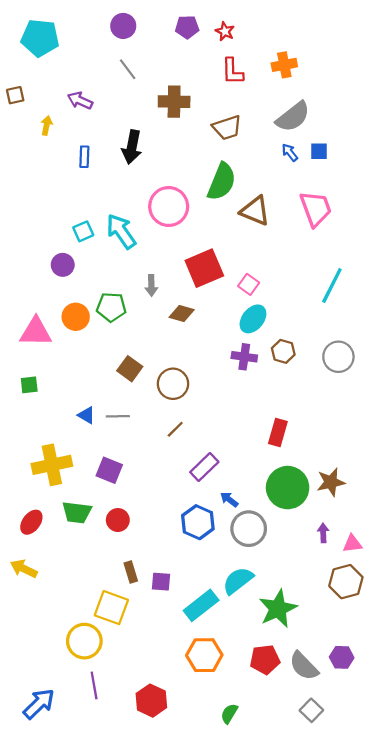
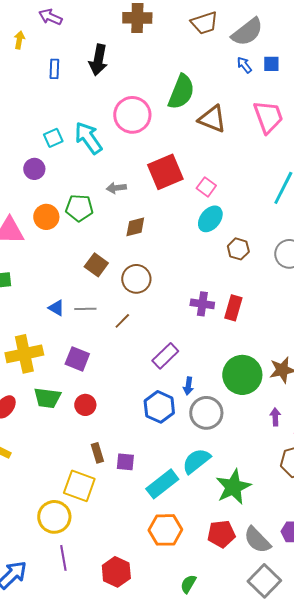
brown trapezoid: (227, 128) -> (204, 23), moved
gray arrow: (151, 285) -> (116, 188), turned 84
brown diamond: (182, 314) -> (135, 227), moved, turned -30
purple cross: (244, 357) -> (202, 304), moved
brown line: (175, 429) -> (122, 321), moved
red rectangle: (278, 432) -> (233, 308), moved
blue arrow: (229, 499) -> (188, 386), turned -120
gray square: (311, 710) -> (264, 581), size x1.5

